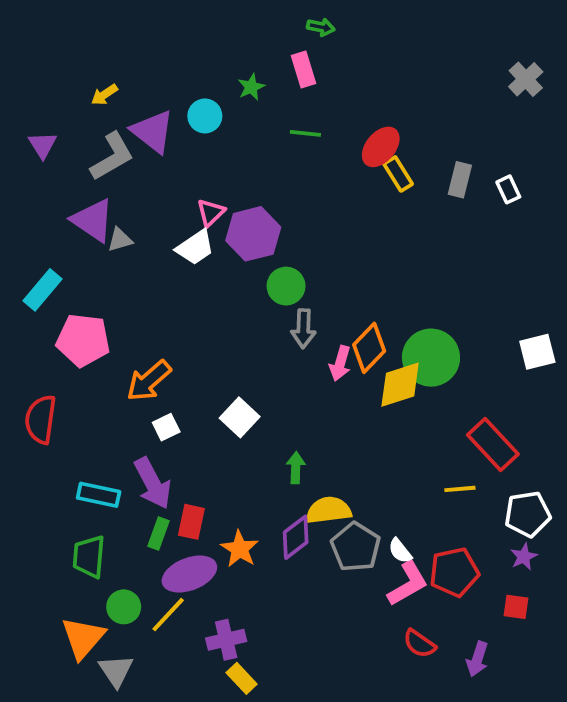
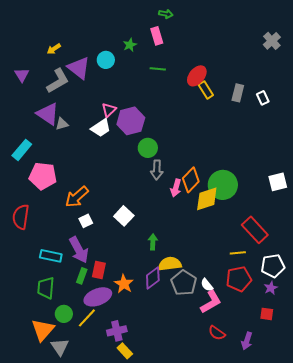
red pentagon: (454, 572) -> (239, 279), moved

